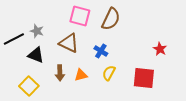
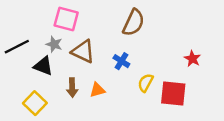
pink square: (80, 16) -> (66, 19), moved
gray star: (37, 31) -> (54, 44), moved
yellow semicircle: (109, 73) -> (146, 83), moved

